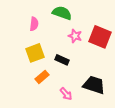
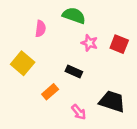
red square: (100, 37) -> (119, 44), size x0.7
yellow square: (35, 53) -> (23, 63), moved, turned -30

